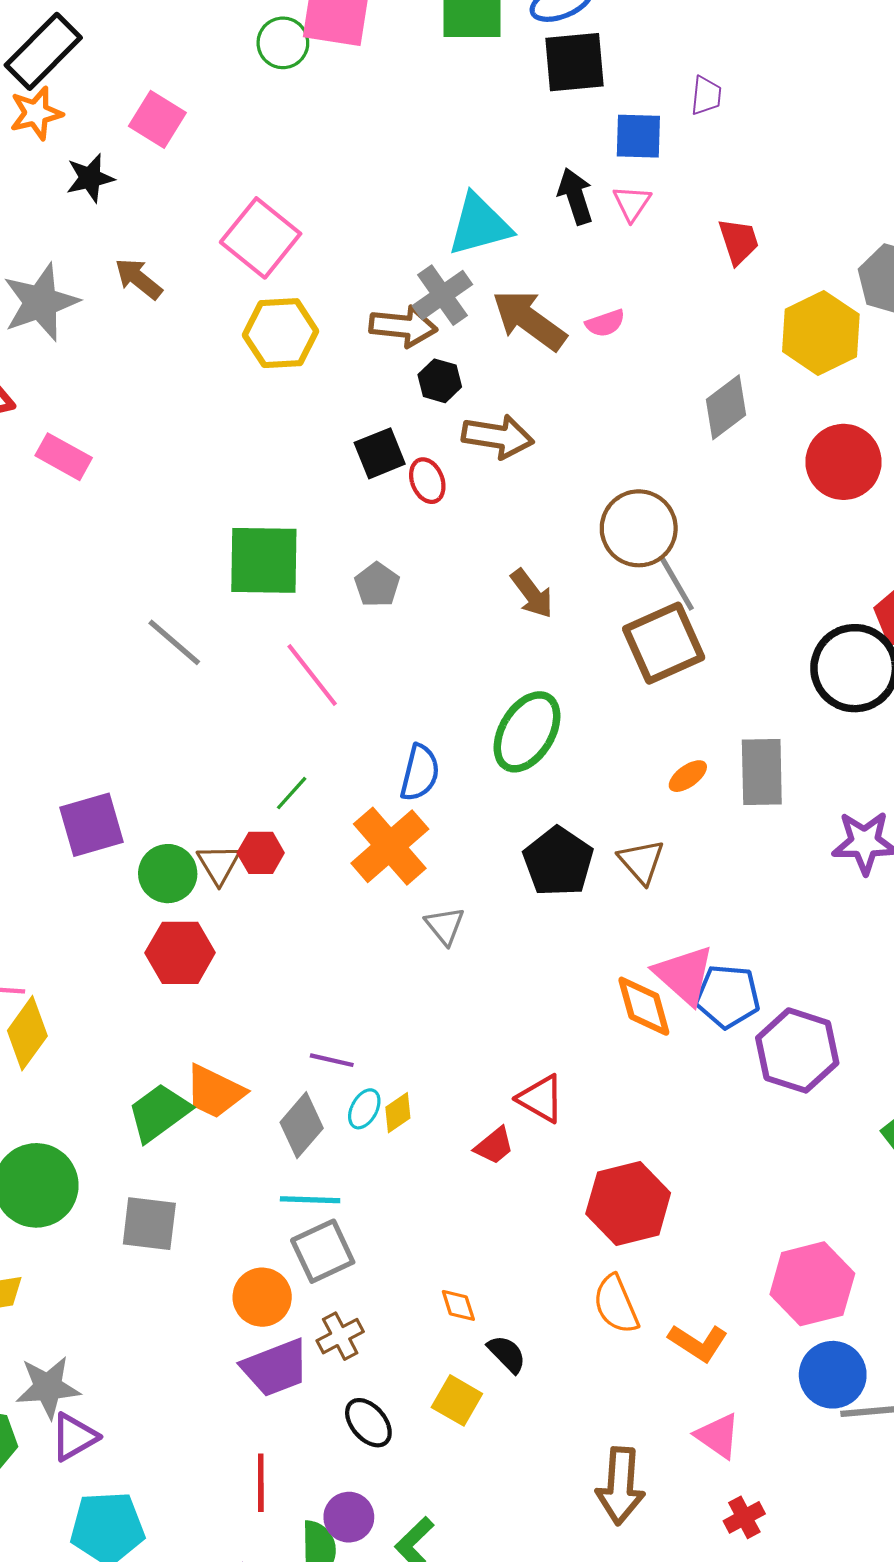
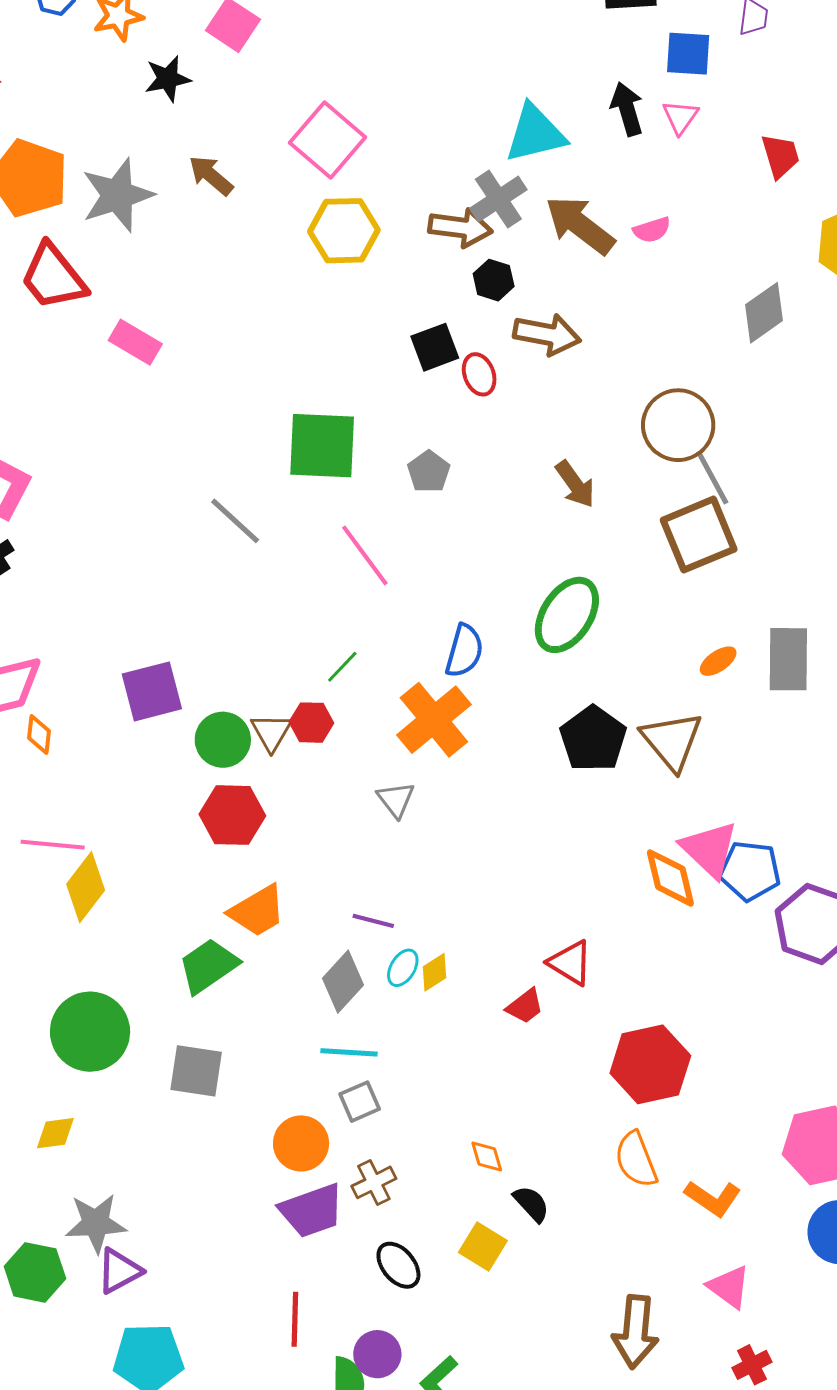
brown triangle: (641, 862) -> (672, 741), size x1.4
gray triangle: (445, 926) -> (396, 800), moved
orange trapezoid: (215, 1092) -> (257, 911), moved, turned -58
gray square: (323, 1251) -> (360, 1102), size x0.7

